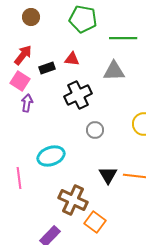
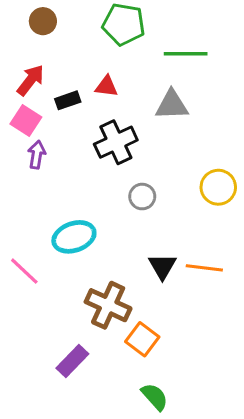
pink line: (19, 178) -> (24, 271), turned -40

